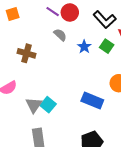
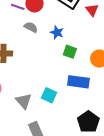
green square: (107, 46) -> (70, 52), moved
cyan square: (48, 105) -> (49, 95), moved

